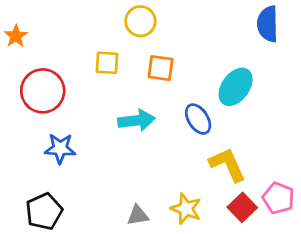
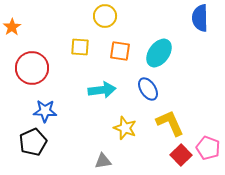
cyan ellipse: (236, 87) -> (159, 53), moved
yellow star: (186, 209) -> (125, 128), moved
black pentagon: (44, 211) -> (33, 142), moved

